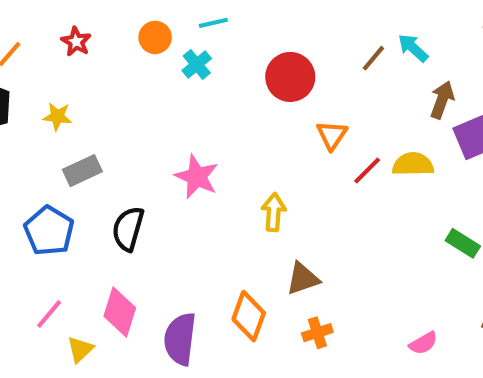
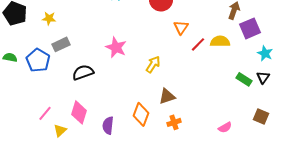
yellow arrow: (274, 212) -> (153, 64), turned 30
black semicircle: (128, 229) -> (83, 72), turned 55
blue pentagon: (49, 231) -> (38, 60), moved
purple semicircle: (180, 339) -> (108, 125), size x0.7

